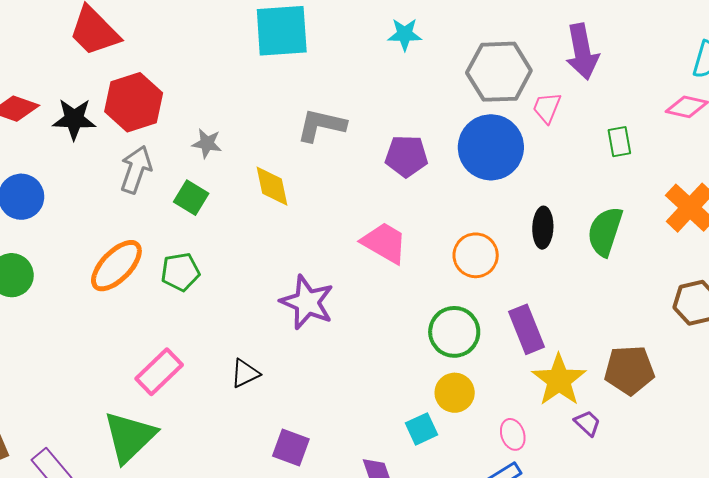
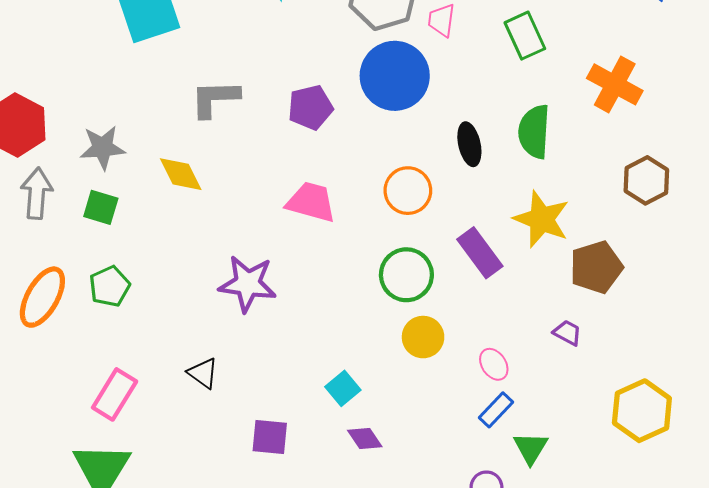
green rectangle: (619, 142) -> (525, 36), size x1.4
gray star: (207, 143) -> (103, 148), size x1.4
black triangle: (245, 373) -> (203, 373), turned -44
yellow star: (559, 380) -> (542, 219), moved
cyan square: (421, 429) -> (343, 388), moved

